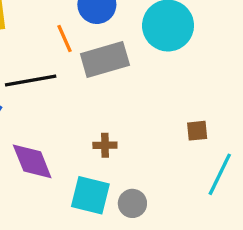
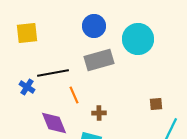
orange line: (65, 38) -> (74, 95), moved

